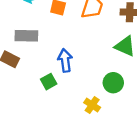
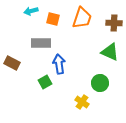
gray rectangle: (26, 36) -> (41, 43), moved

